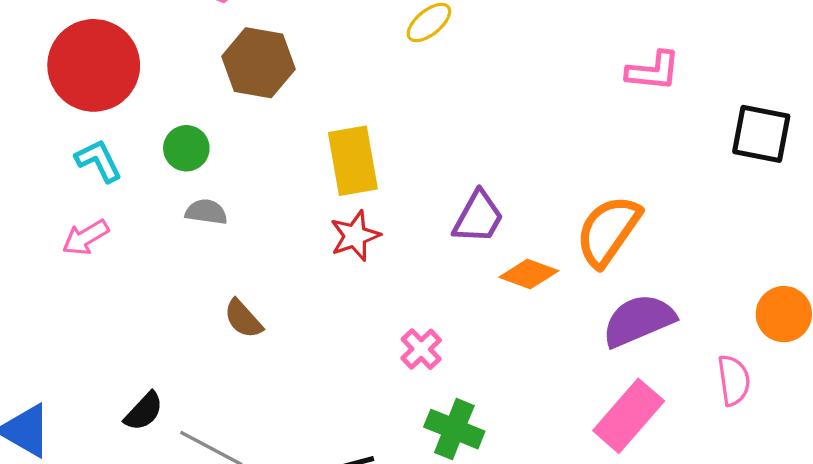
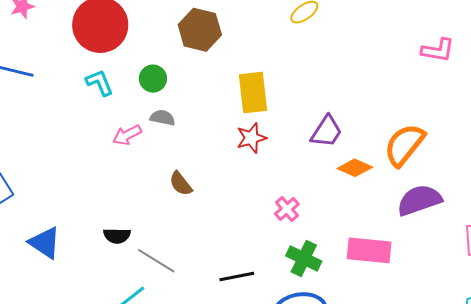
pink arrow: (86, 237) -> (127, 135), moved
black semicircle: (144, 411) -> (117, 236), turned 44
pink rectangle: (629, 416) -> (369, 250), moved, turned 51

